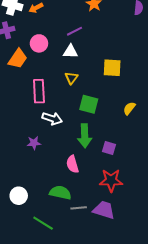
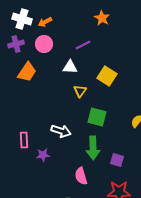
pink circle: (39, 43) -> (44, 44), moved
white triangle: (70, 52) -> (70, 67), moved
yellow square: (112, 68) -> (107, 76), moved, turned 30
pink rectangle: (39, 91) -> (24, 140), moved, size x0.7

